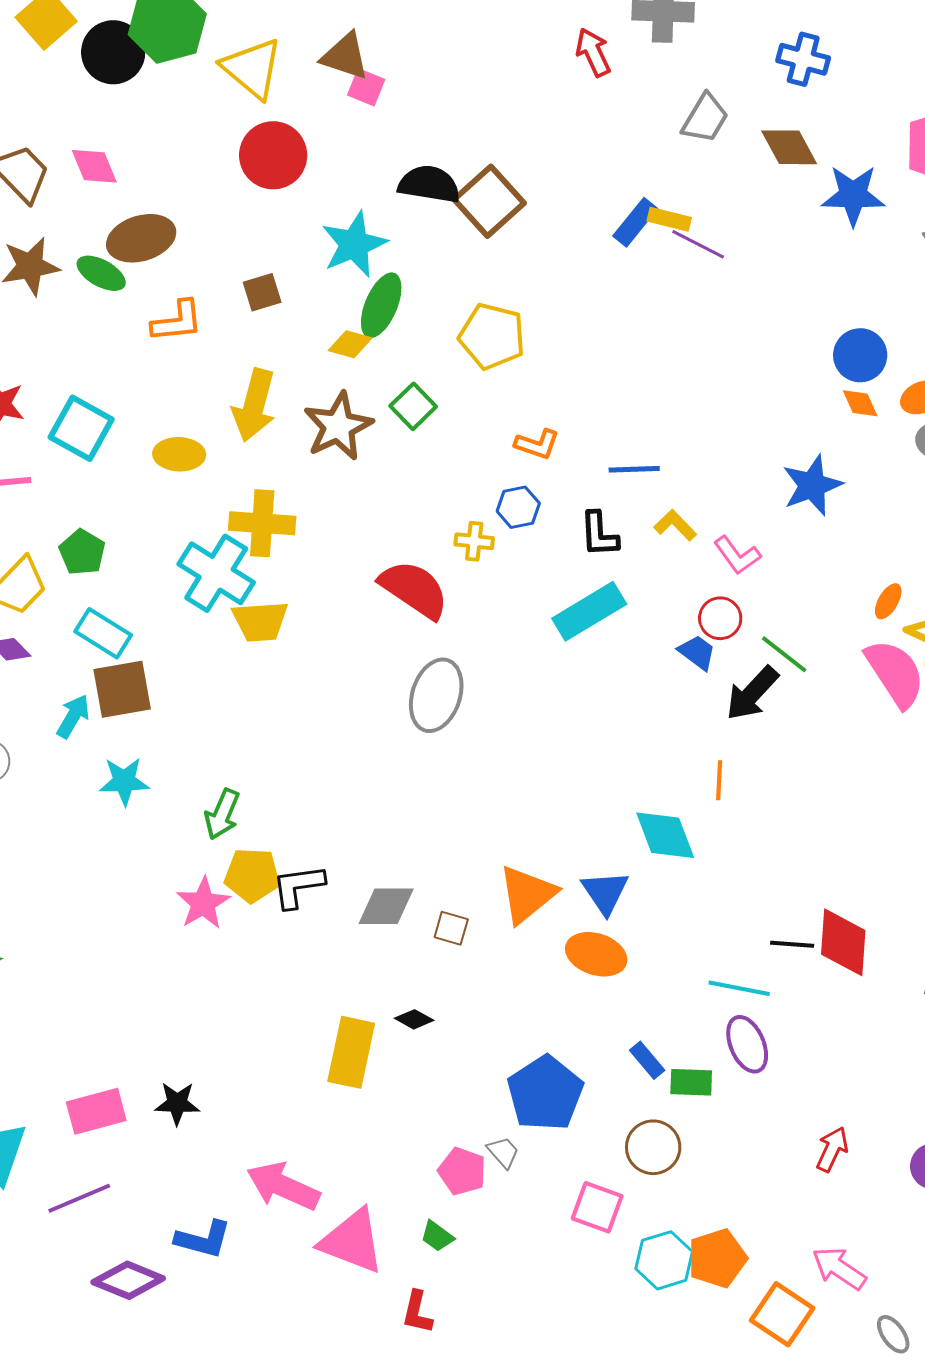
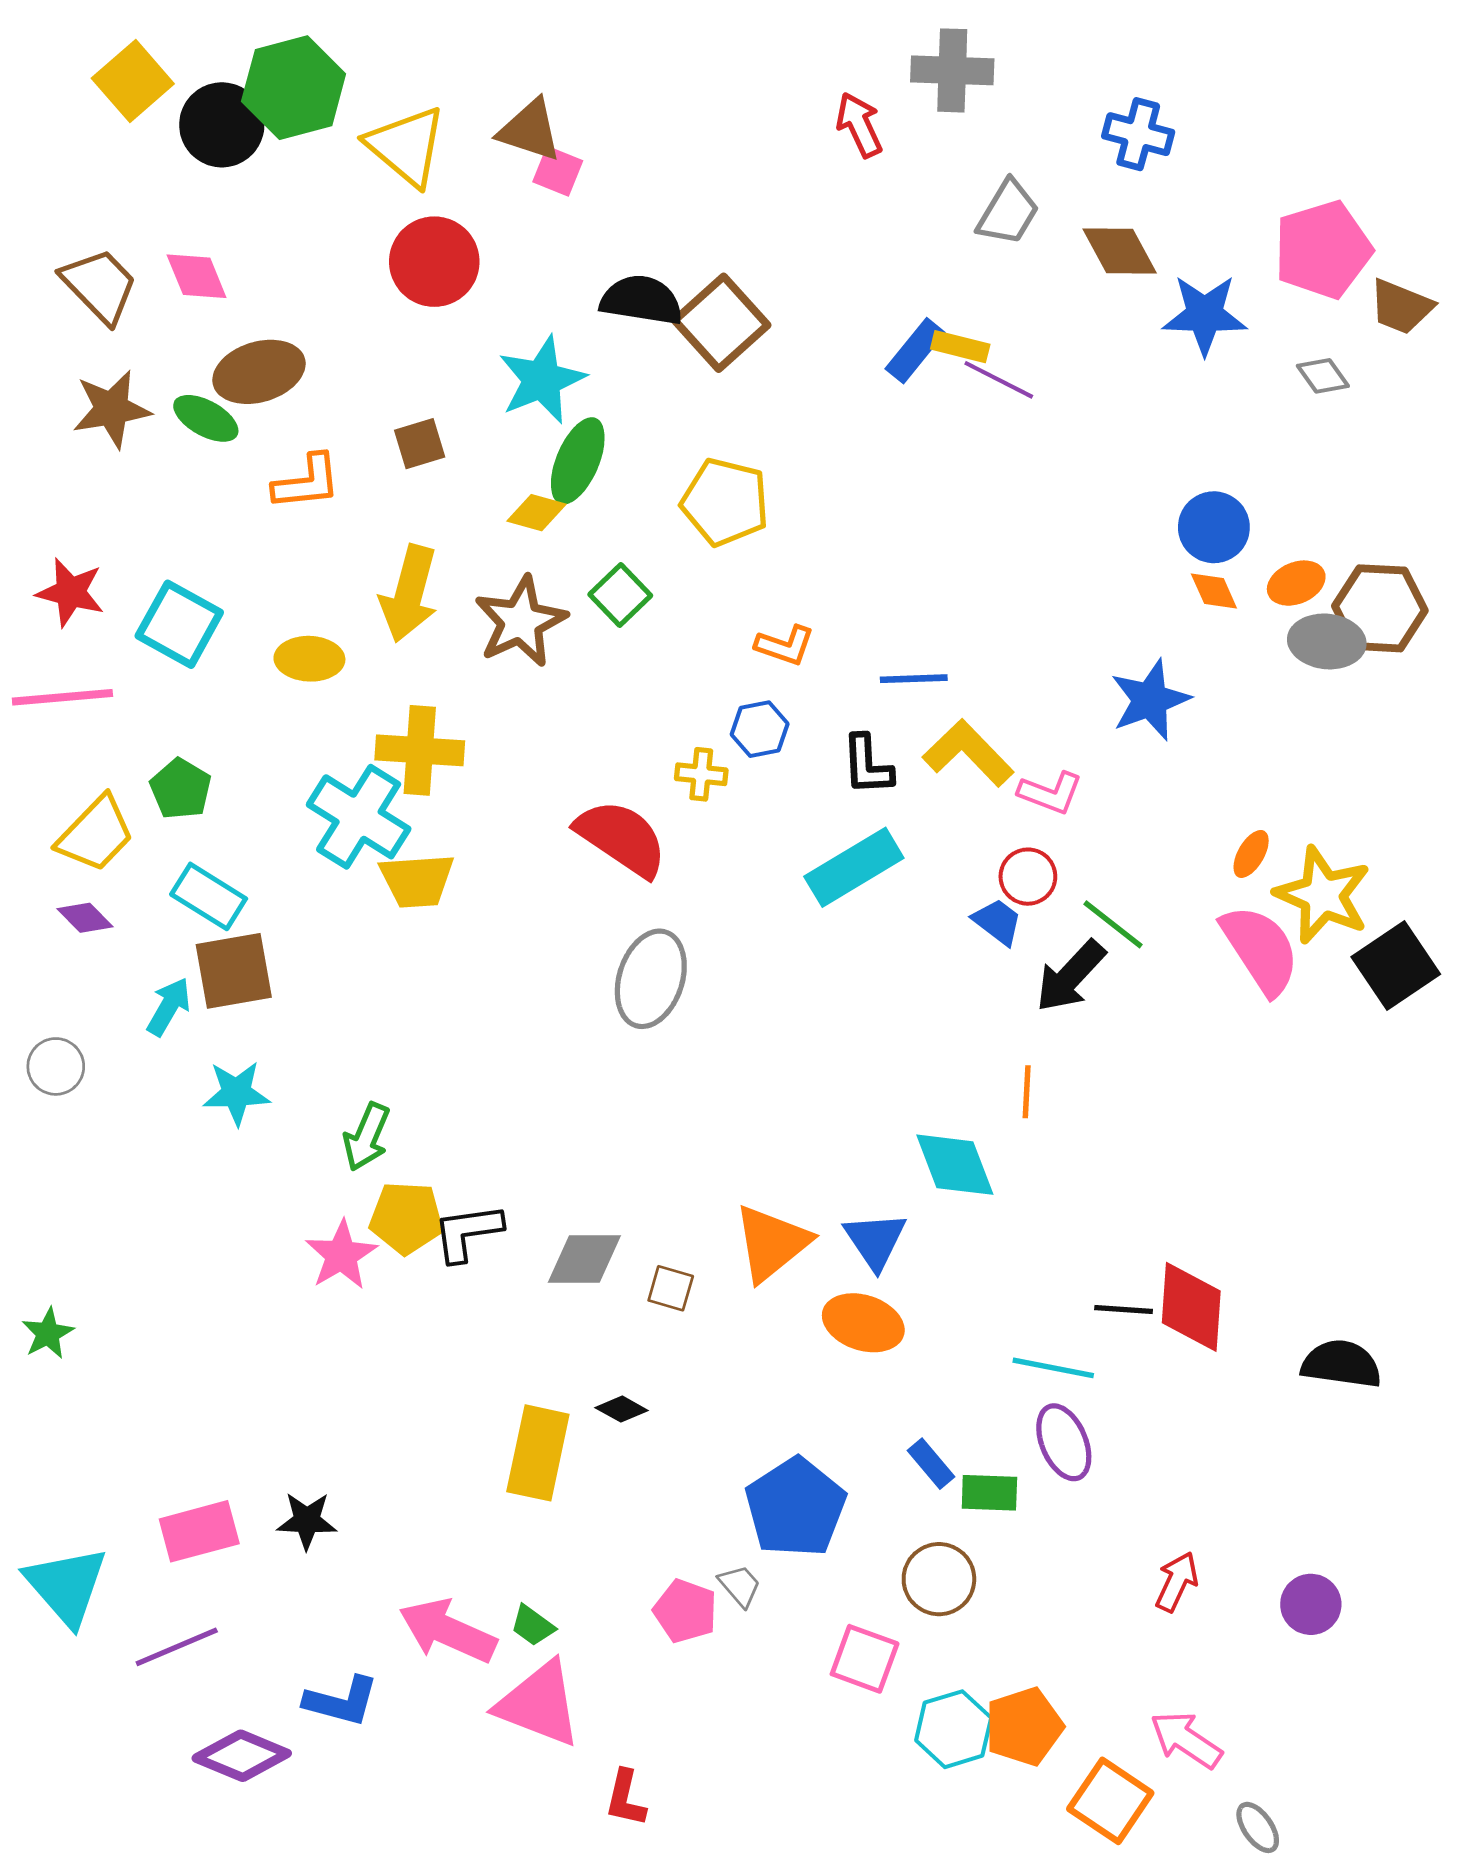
yellow L-shape: (675, 525) -> (968, 753), size x1.6
pink L-shape: (737, 555) -> (1051, 793), turned -33
green trapezoid: (437, 1236) -> (533, 1626), moved

